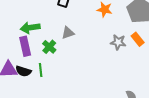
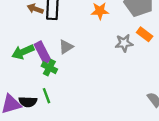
purple rectangle: (25, 46) -> (43, 53), moved

